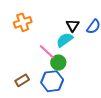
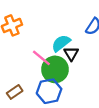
black triangle: (73, 25) -> (71, 54), moved
green circle: (58, 63) -> (55, 69), size x1.5

